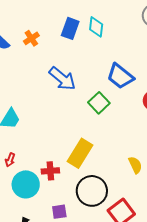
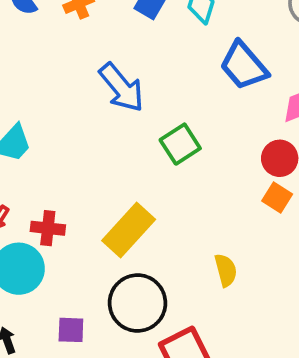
blue trapezoid: (120, 76) -> (244, 66), moved
red cross: (50, 171) -> (48, 228), moved

